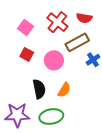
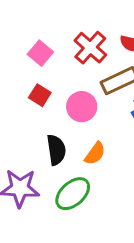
green ellipse: (51, 117) -> (73, 194), turned -35

